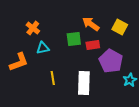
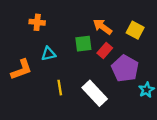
orange cross: (33, 28) -> (37, 22), moved, turned -32
red rectangle: (93, 45) -> (105, 50), turned -40
white rectangle: (84, 83) -> (95, 93), turned -45

